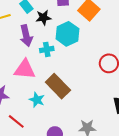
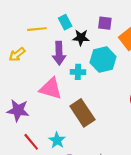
cyan star: (37, 100) -> (57, 140), moved

